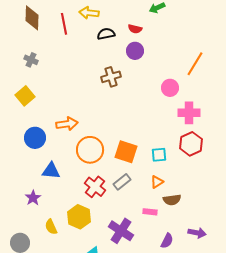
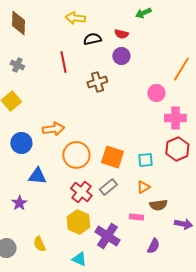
red line: (64, 24) -> (63, 62), moved
yellow hexagon: (79, 217) -> (78, 222), moved
yellow semicircle: (51, 227) -> (39, 244), moved
purple arrow: (197, 233) -> (183, 224), moved

